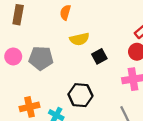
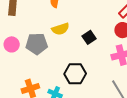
yellow semicircle: (79, 39) -> (60, 29), moved

